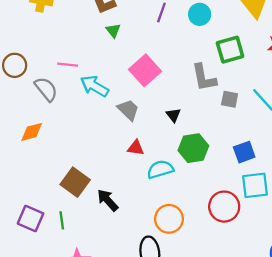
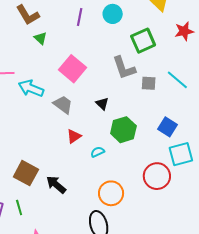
red triangle: (136, 148) -> (74, 136), turned -35
blue square: (244, 152) -> (168, 127), turned -30
cyan semicircle: (160, 169) -> (98, 152), size x0.6

